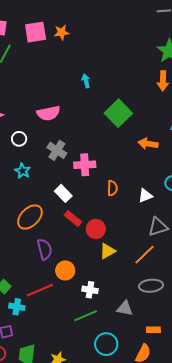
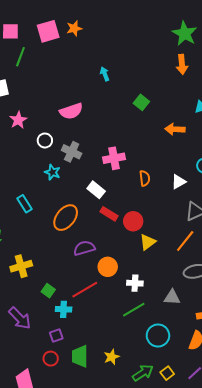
green square: (118, 113) -> (141, 102), size x0.6
gray cross: (57, 150) -> (72, 152), moved
purple semicircle: (45, 249) -> (84, 248), turned -85

